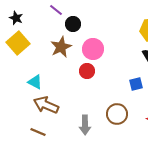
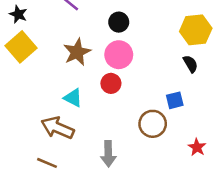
black circle: (73, 24) -> (119, 22), moved
cyan triangle: (35, 82) -> (73, 98), moved
brown circle: (117, 114) -> (153, 124), moved

